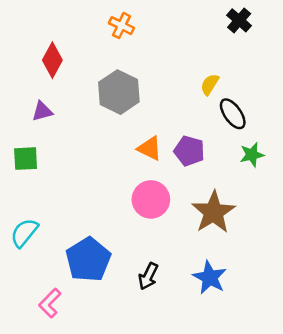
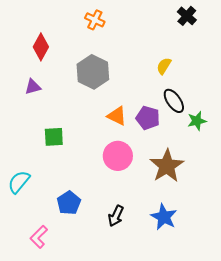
black ellipse: (233, 114) -> (174, 101), moved
green square: (26, 159) -> (54, 137), moved
blue pentagon: (88, 260) -> (69, 203), size x0.7

